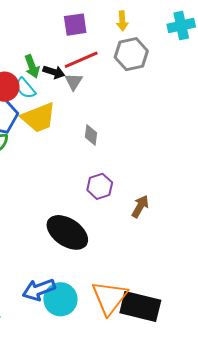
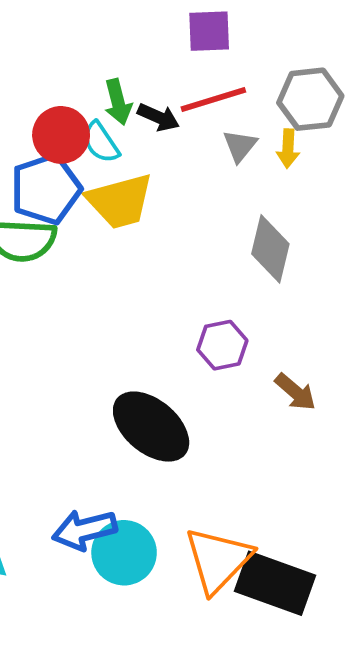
yellow arrow: (122, 21) -> (288, 149), moved
gray triangle: (74, 82) -> (240, 146), moved
gray diamond: (91, 135) -> (270, 249), moved, size x1.6
brown arrow: (140, 206) -> (295, 392), turned 95

